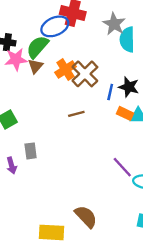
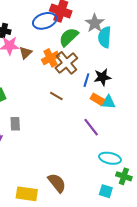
green semicircle: (37, 47) -> (69, 37), moved
black star: (129, 87) -> (102, 77), turned -30
brown line: (76, 114) -> (56, 96), turned 40
purple line: (122, 167) -> (91, 127), moved

